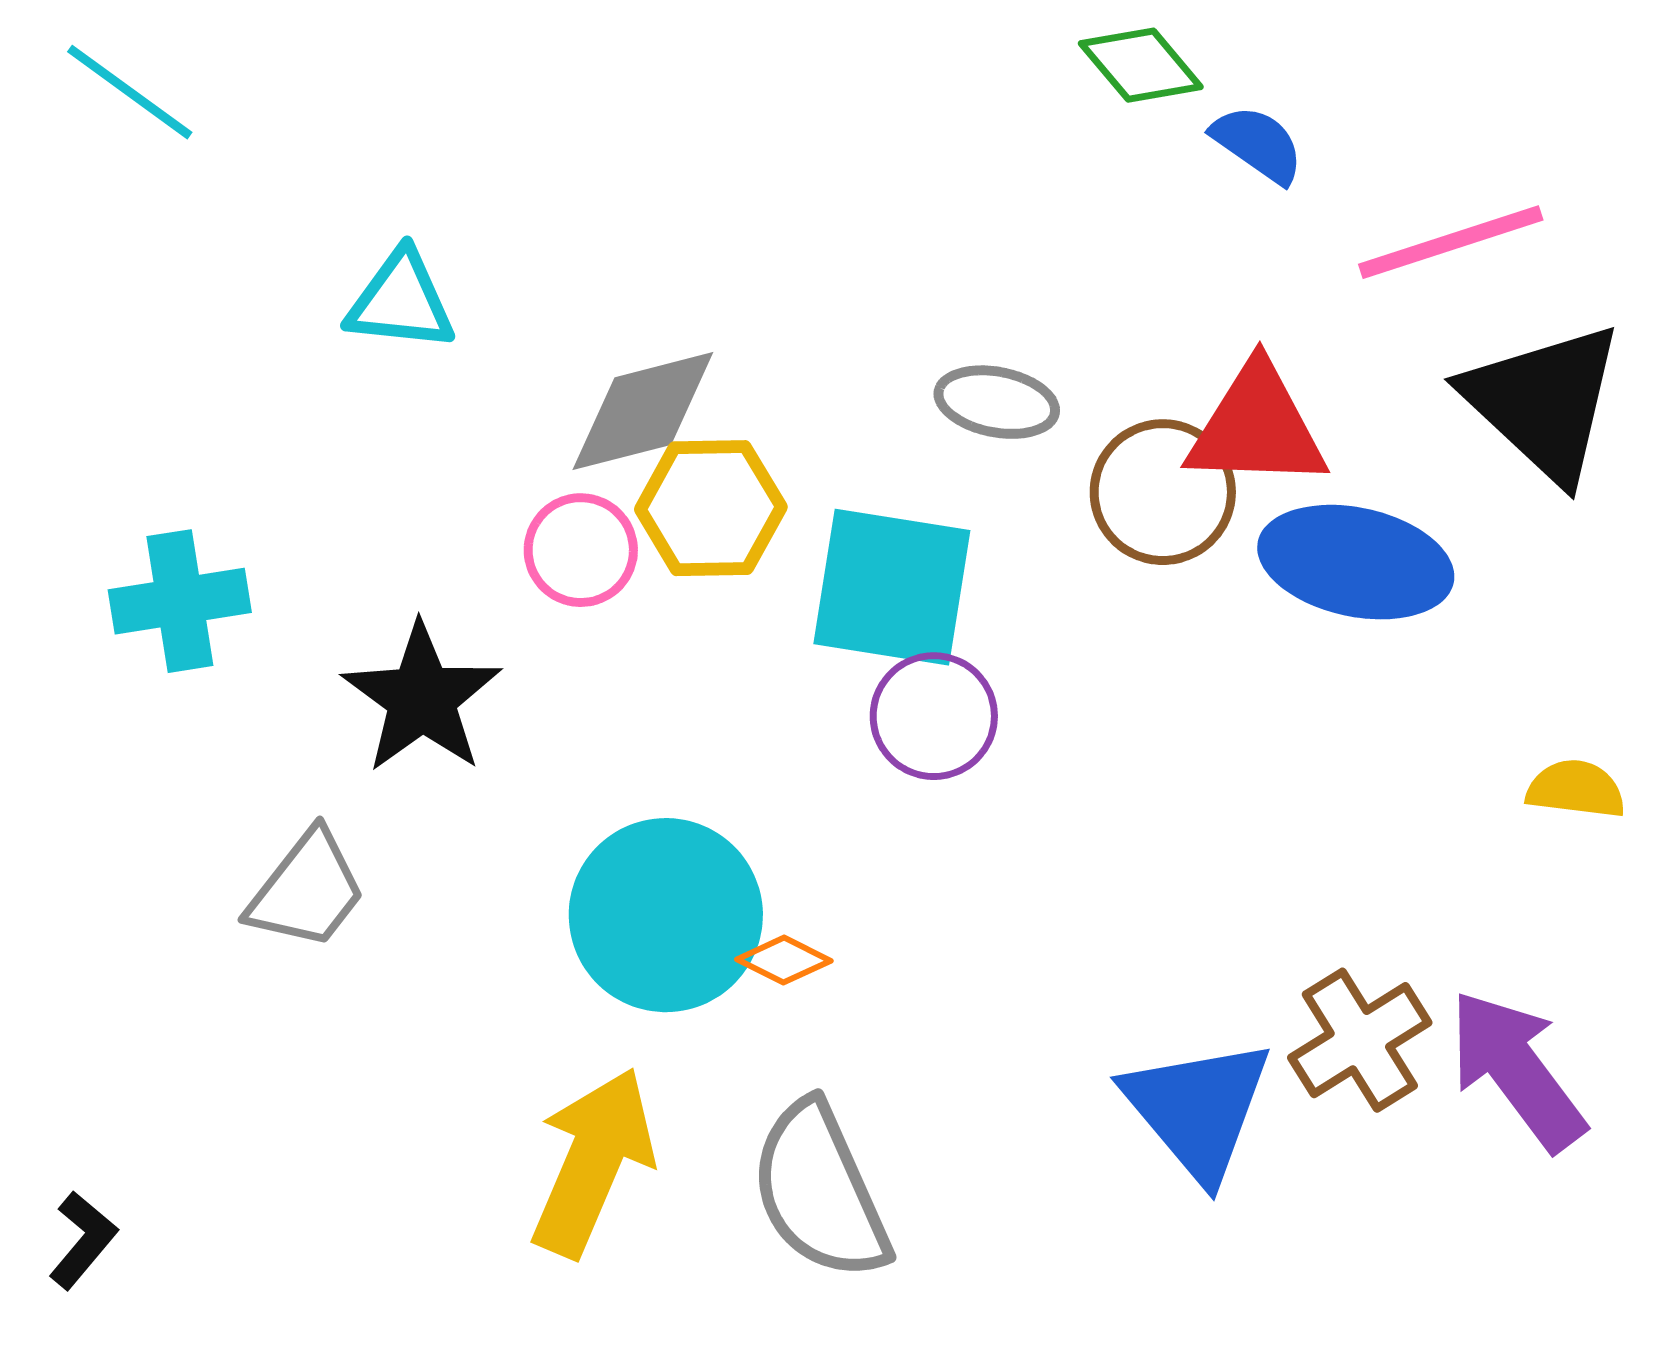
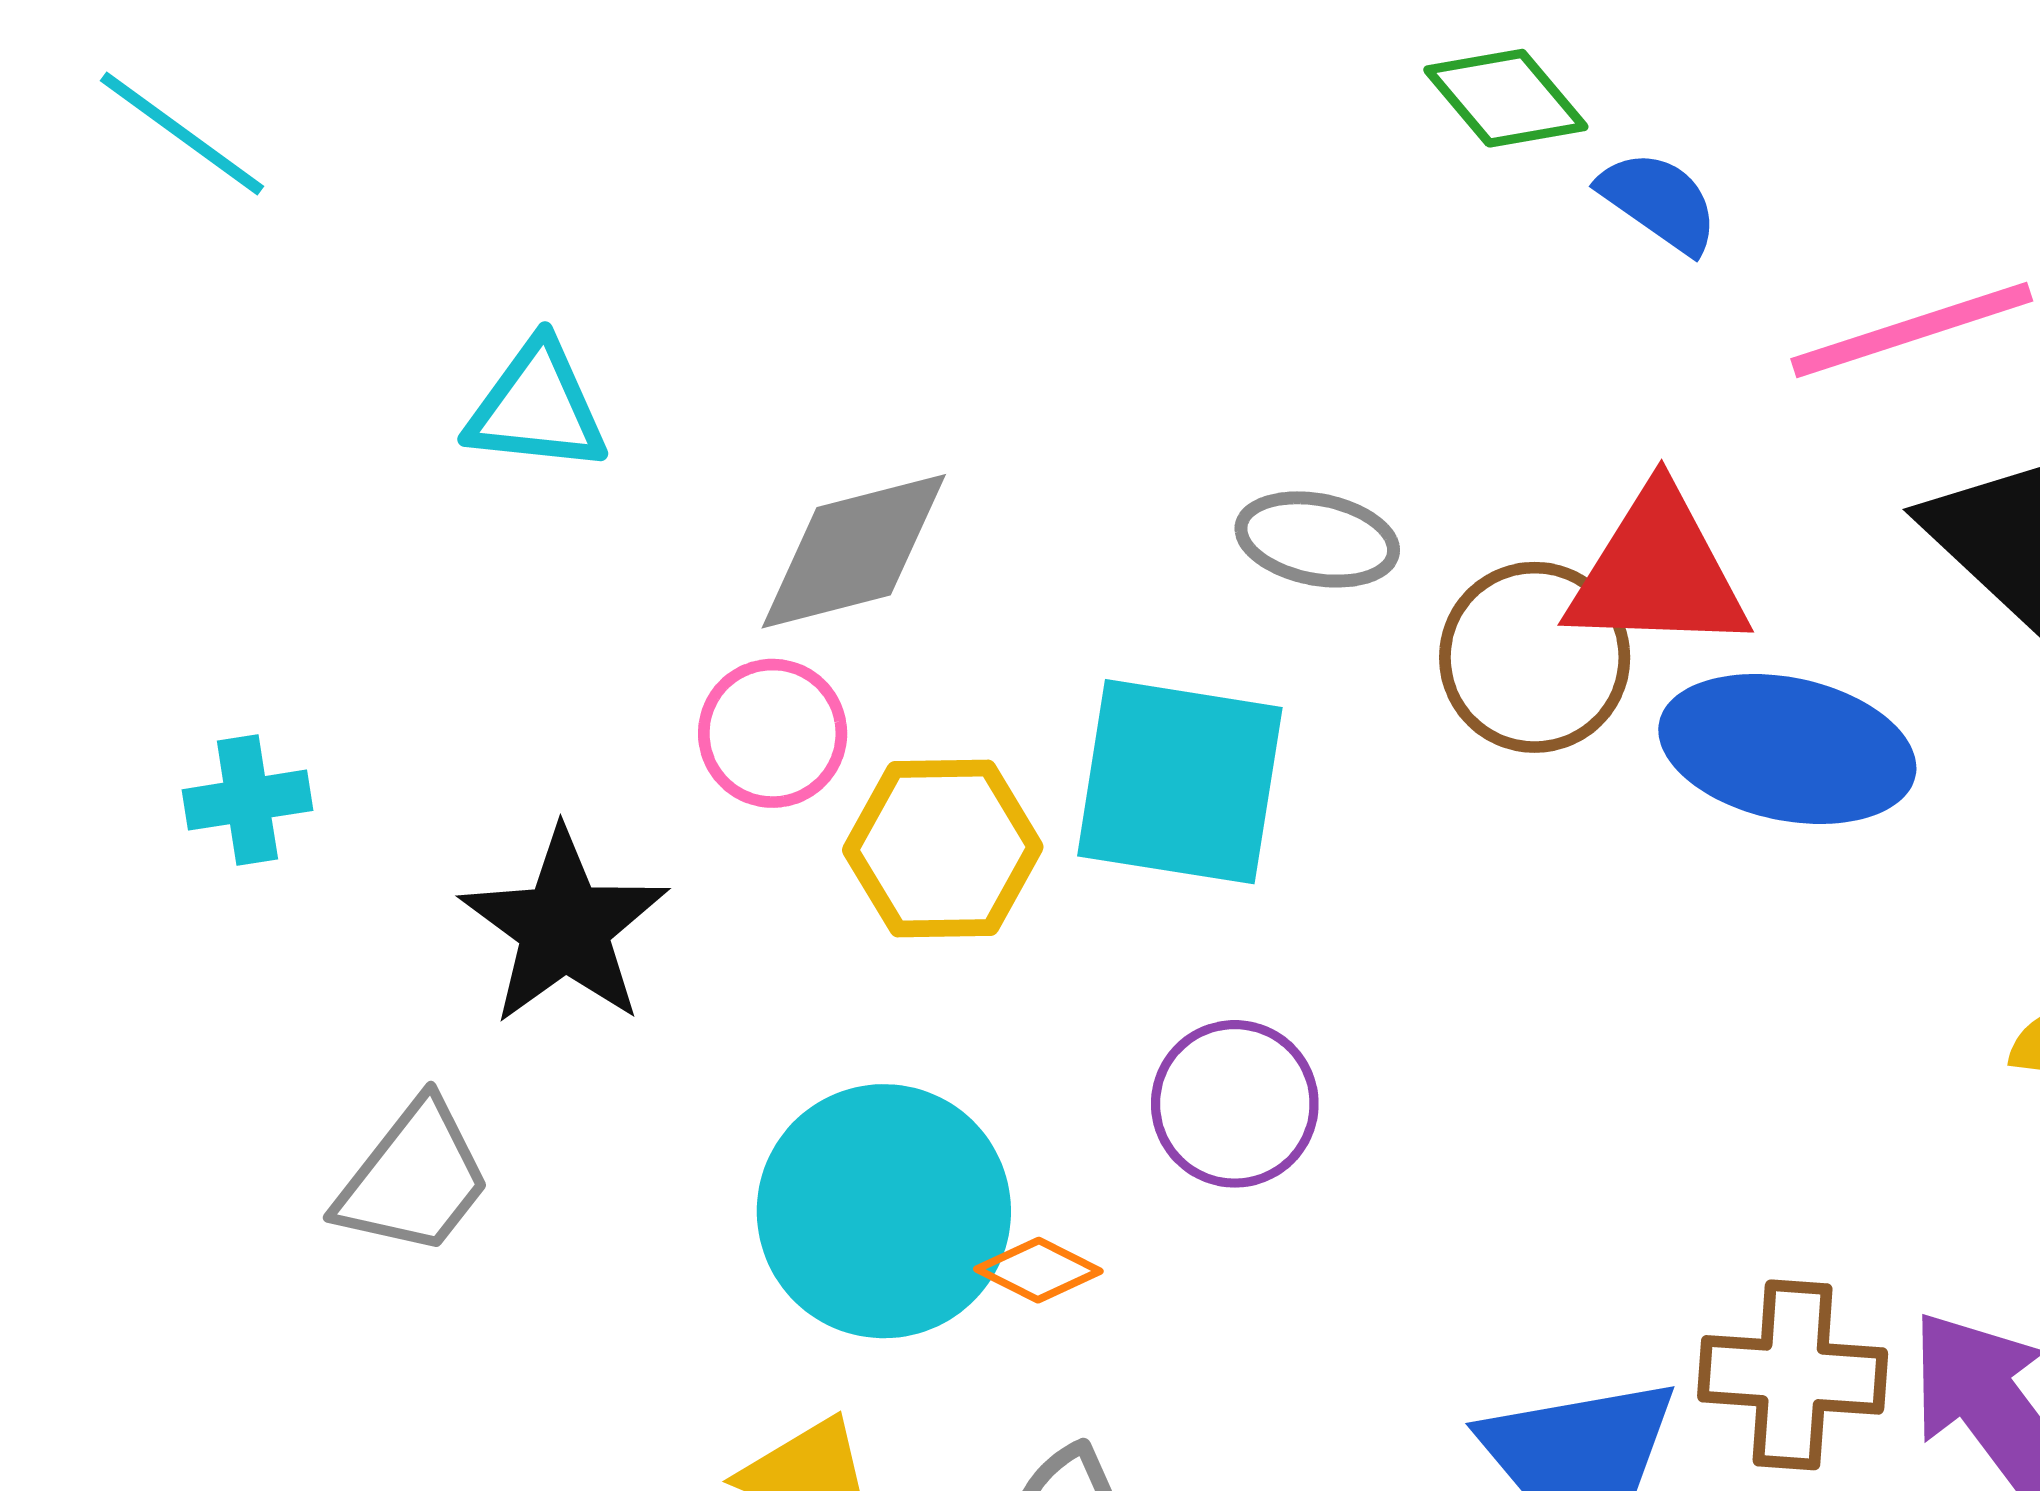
yellow hexagon: (711, 508) -> (943, 848), moved
cyan cross: (180, 601) -> (247, 800), size x0.7
purple circle: (934, 716) -> (1235, 1104), moved
brown cross: (1360, 1040) -> (1793, 1375), turned 36

